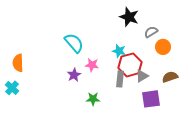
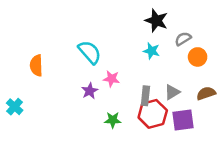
cyan star: (119, 51) -> (151, 51), moved
orange semicircle: (18, 63) -> (36, 65), moved
red hexagon: (130, 65) -> (153, 114), moved

